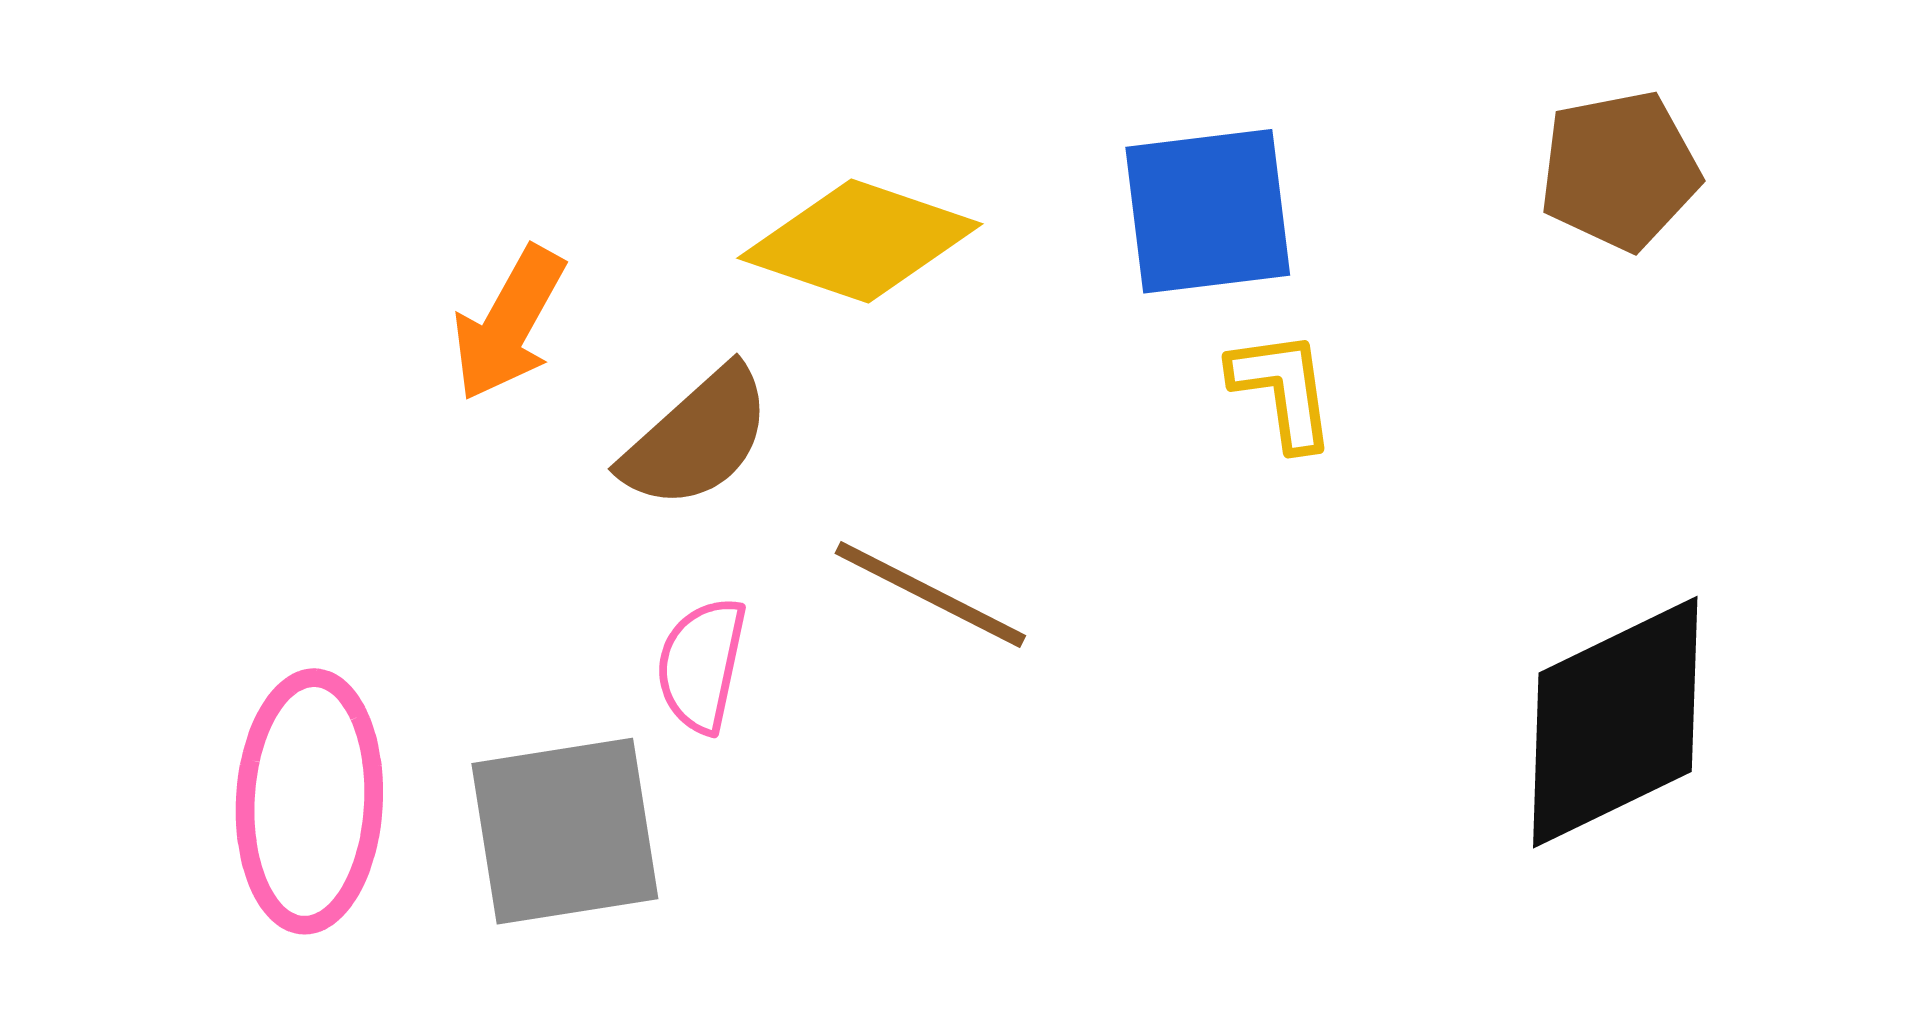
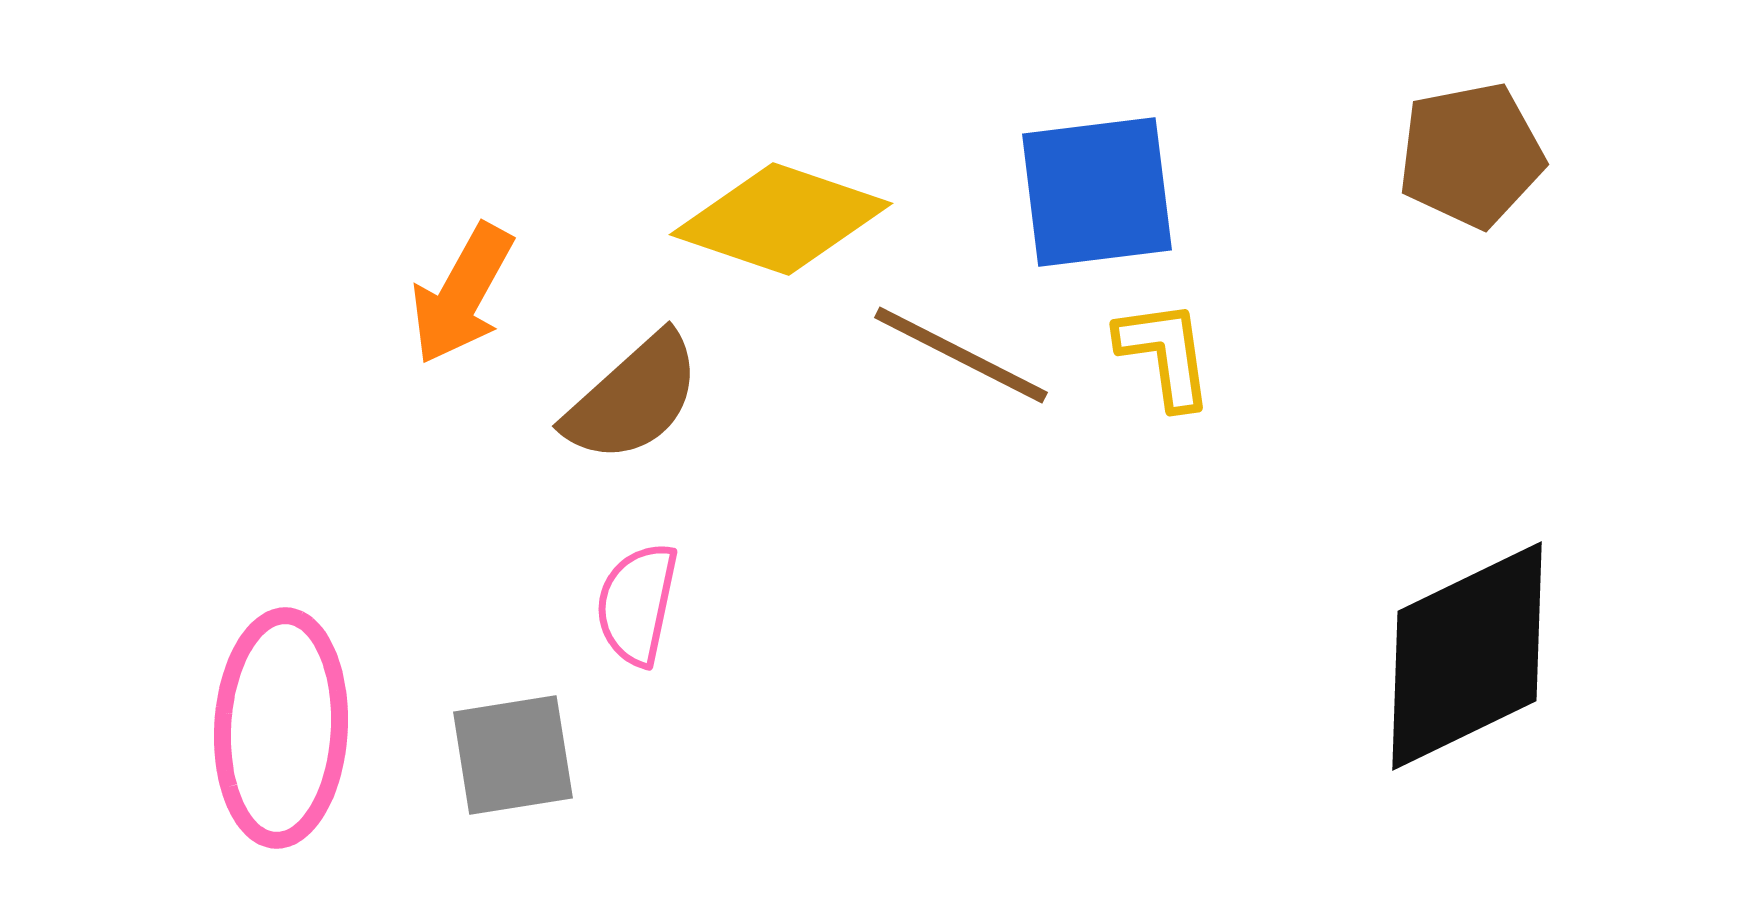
brown line: (930, 594) -> (961, 355), moved
gray square: (565, 831) -> (513, 755), size x0.7

